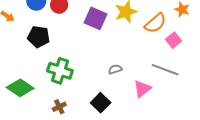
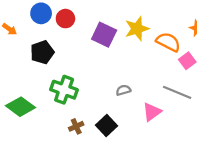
orange semicircle: (155, 23) -> (168, 42), turned -115
black pentagon: (39, 37) -> (42, 52), turned -30
brown cross: (59, 107) -> (76, 126), moved

